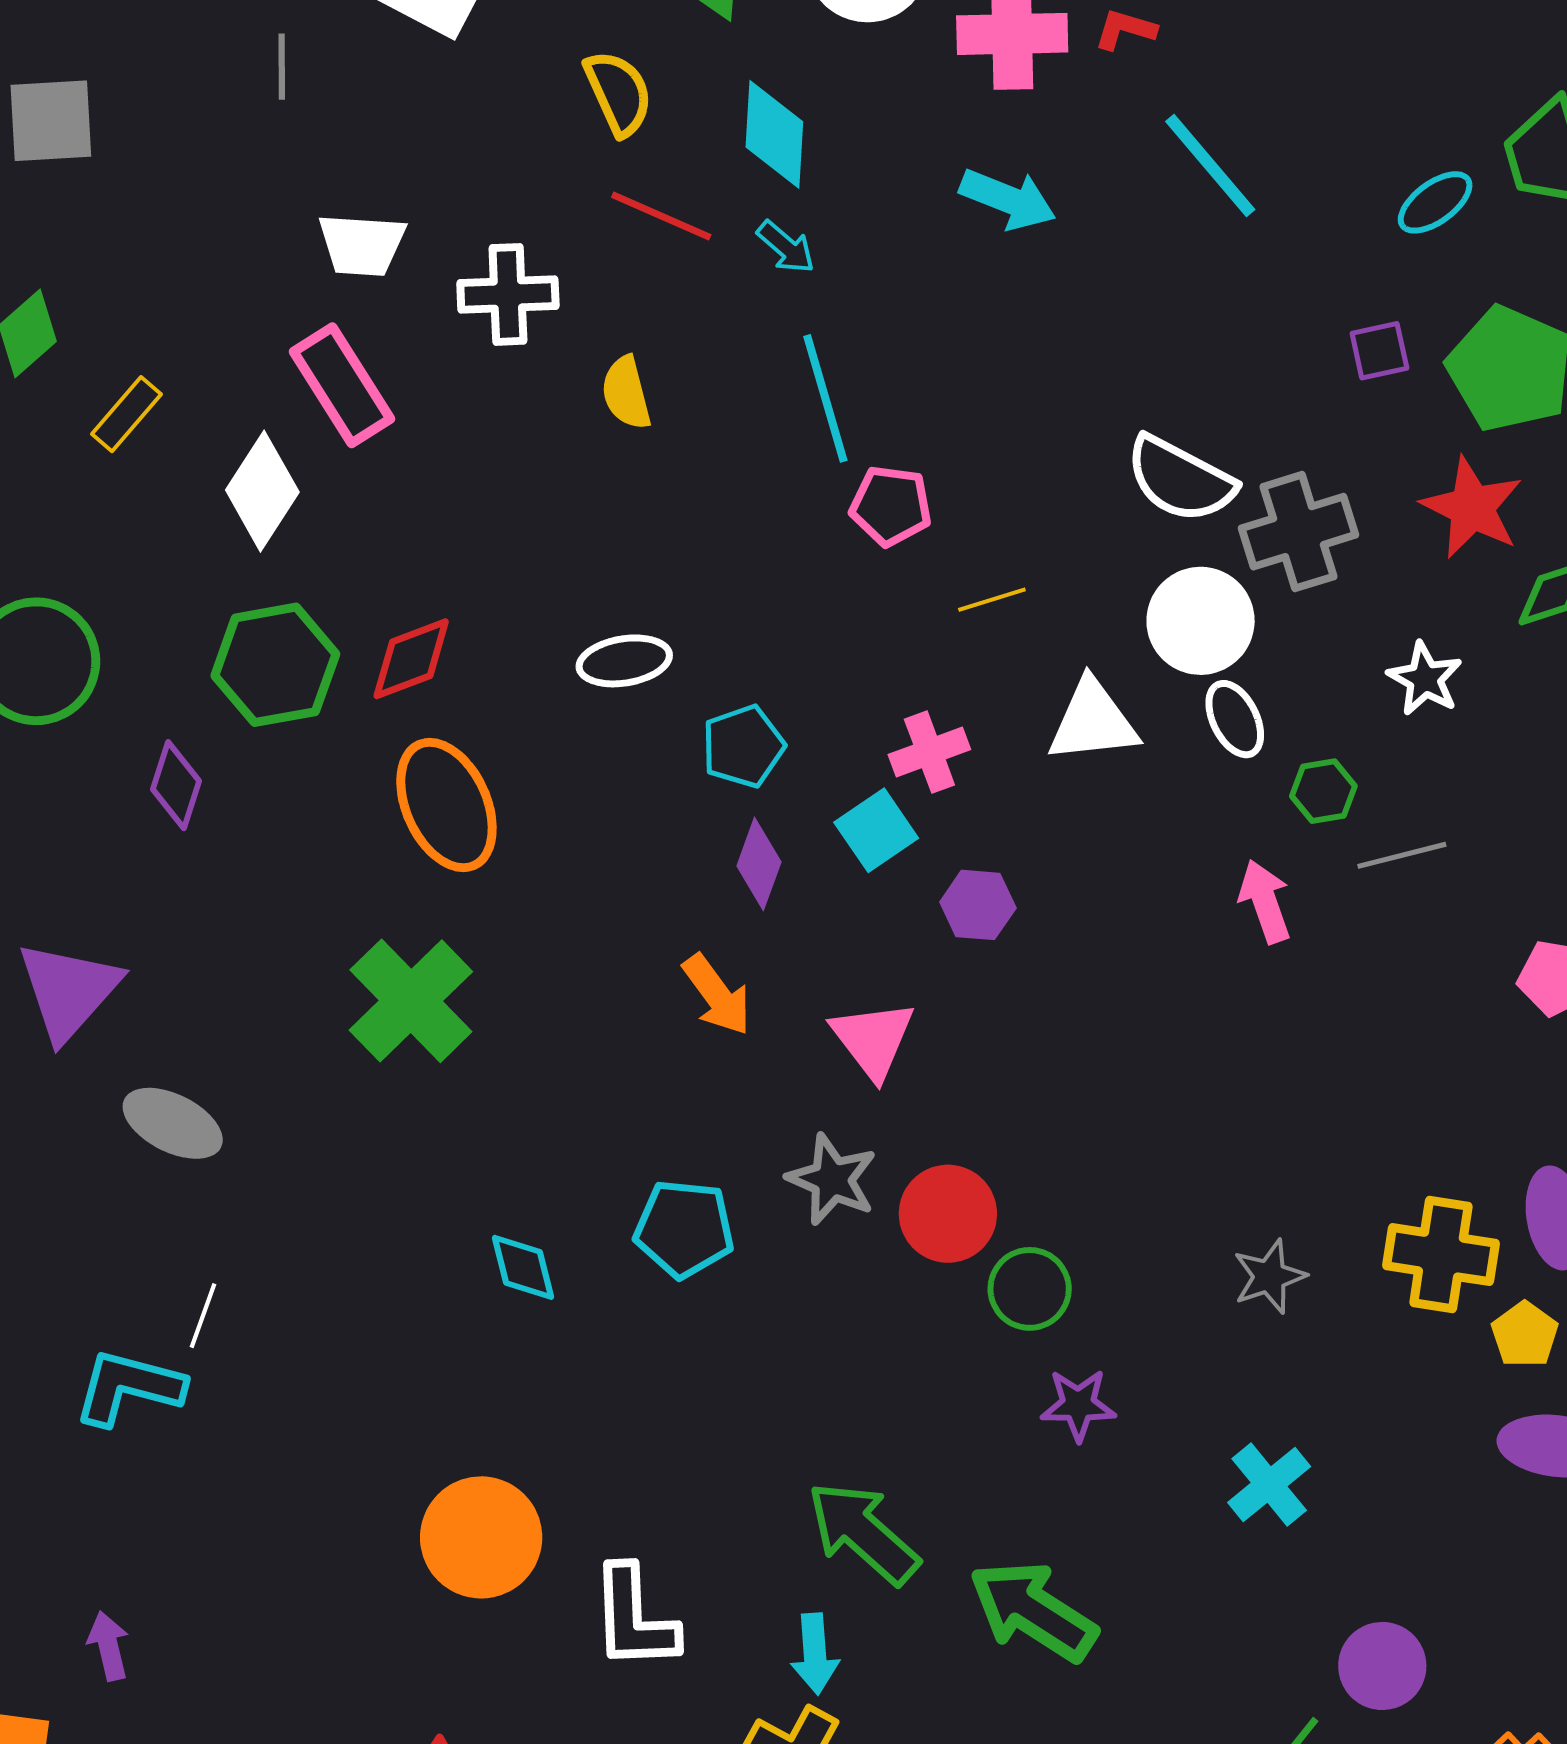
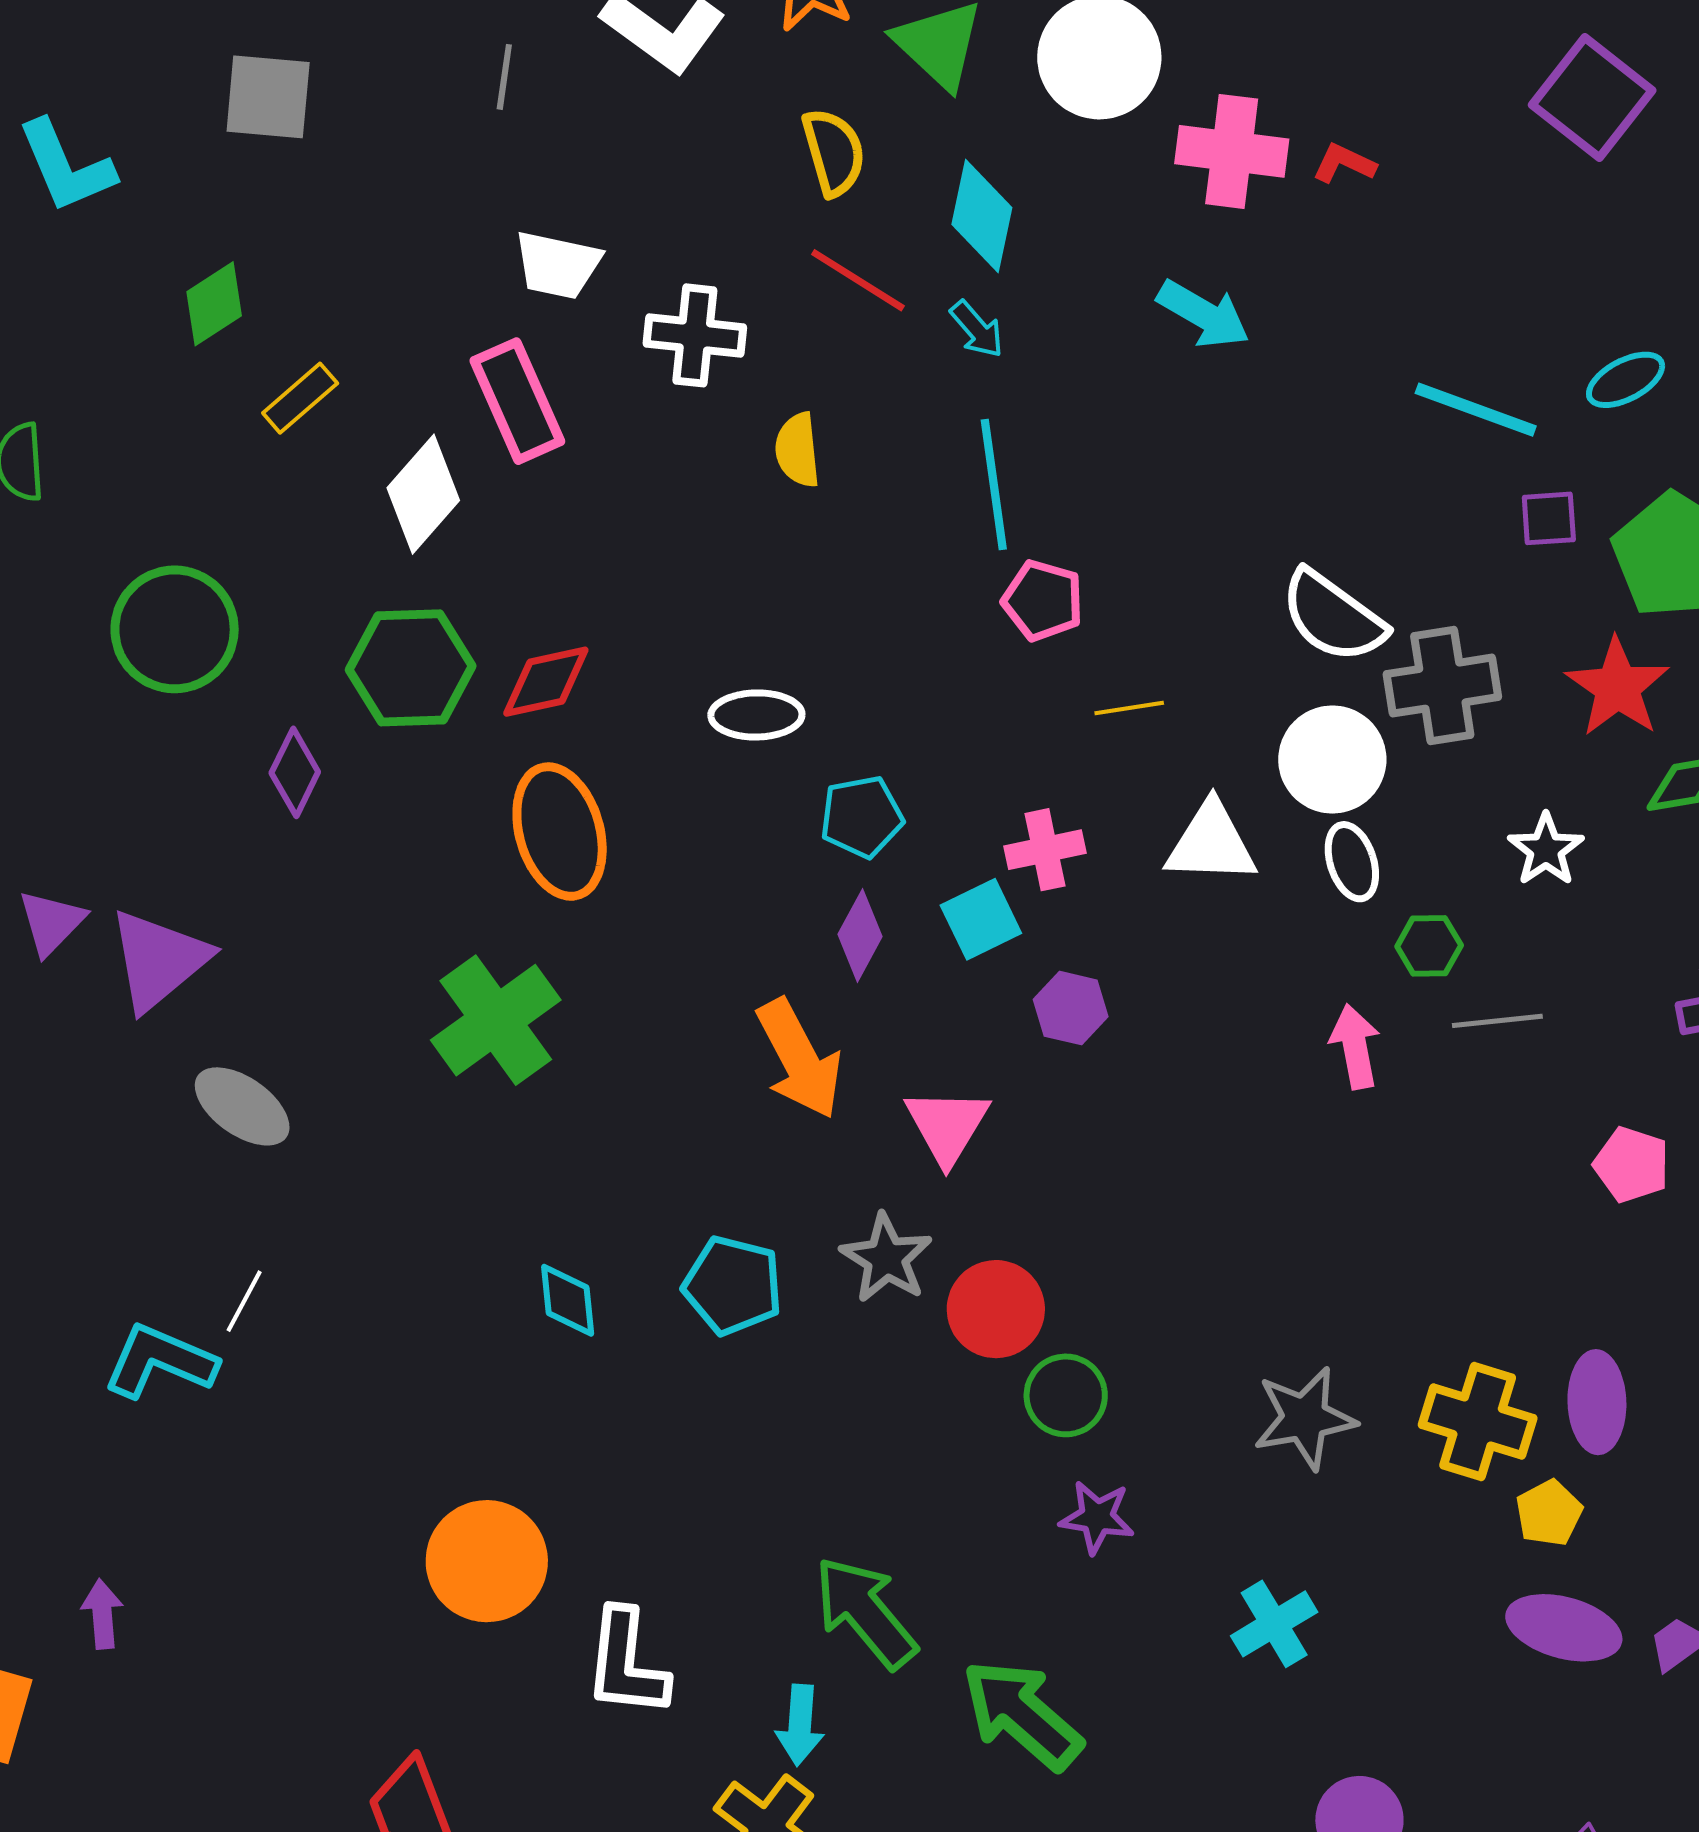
cyan line: (1210, 166) -> (1476, 410), moved, turned -38
orange arrow: (717, 995) -> (799, 1059), size x1.4
gray star: (1269, 1276) -> (1305, 1418), size x1.4

